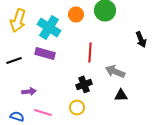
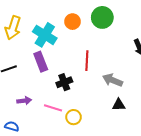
purple rectangle: (45, 53) -> (41, 62), turned 54
black cross: (84, 84) -> (64, 82), moved
pink line: (43, 112) -> (53, 108), moved

